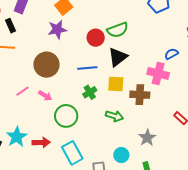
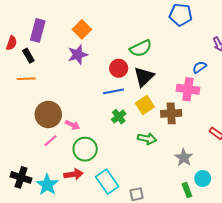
red circle: (96, 38) -> (119, 68), moved
brown circle: (46, 65) -> (48, 114), moved
yellow square: (116, 84) -> (145, 105), turned -30
pink line: (23, 91) -> (50, 141), moved
green circle: (66, 116) -> (85, 149), moved
cyan star: (17, 137) -> (47, 185), moved
cyan circle: (121, 155) -> (203, 178), moved

